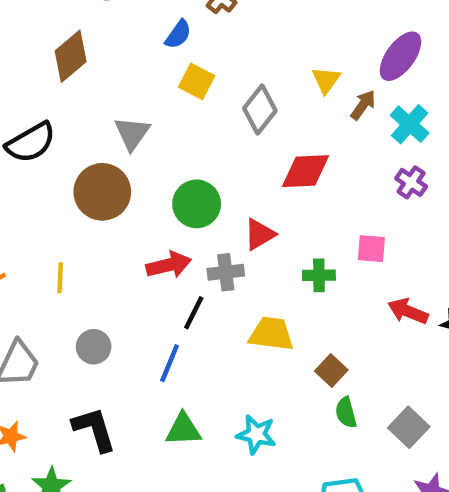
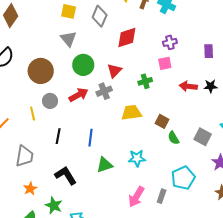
gray triangle: (132, 133) -> (68, 39), moved
purple cross: (411, 182) -> (170, 42), moved, turned -32
black line: (194, 313) -> (58, 136), moved
gray circle: (94, 347) -> (50, 101), moved

